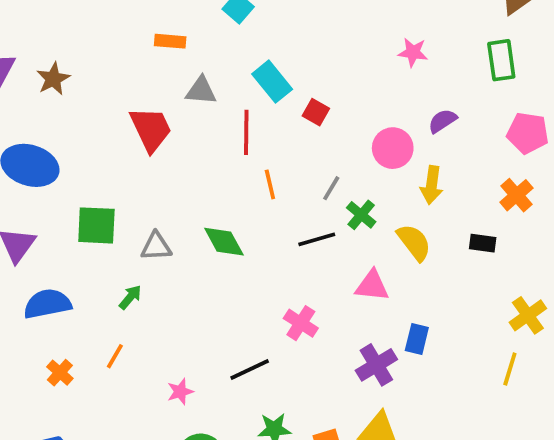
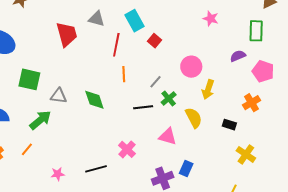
purple semicircle: (442, 121) -> (238, 56), moved
green arrow: (130, 297) -> (40, 120), size x1.6
yellow cross: (528, 315) -> (246, 154), moved, turned -30

